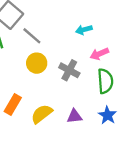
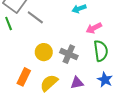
yellow circle: (37, 63) -> (44, 52), moved
gray cross: (69, 70) -> (69, 54), moved

